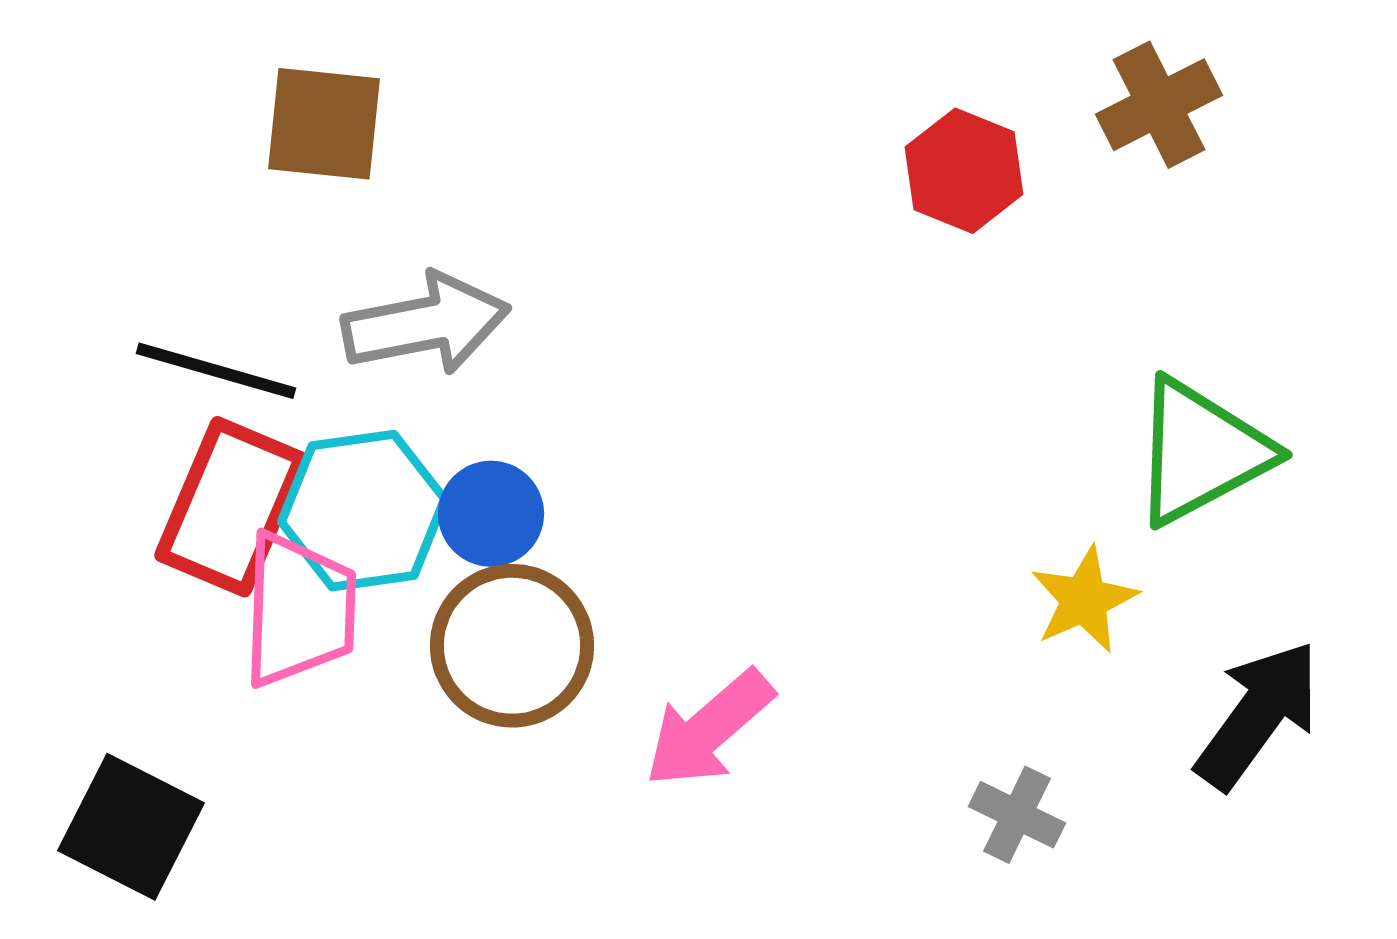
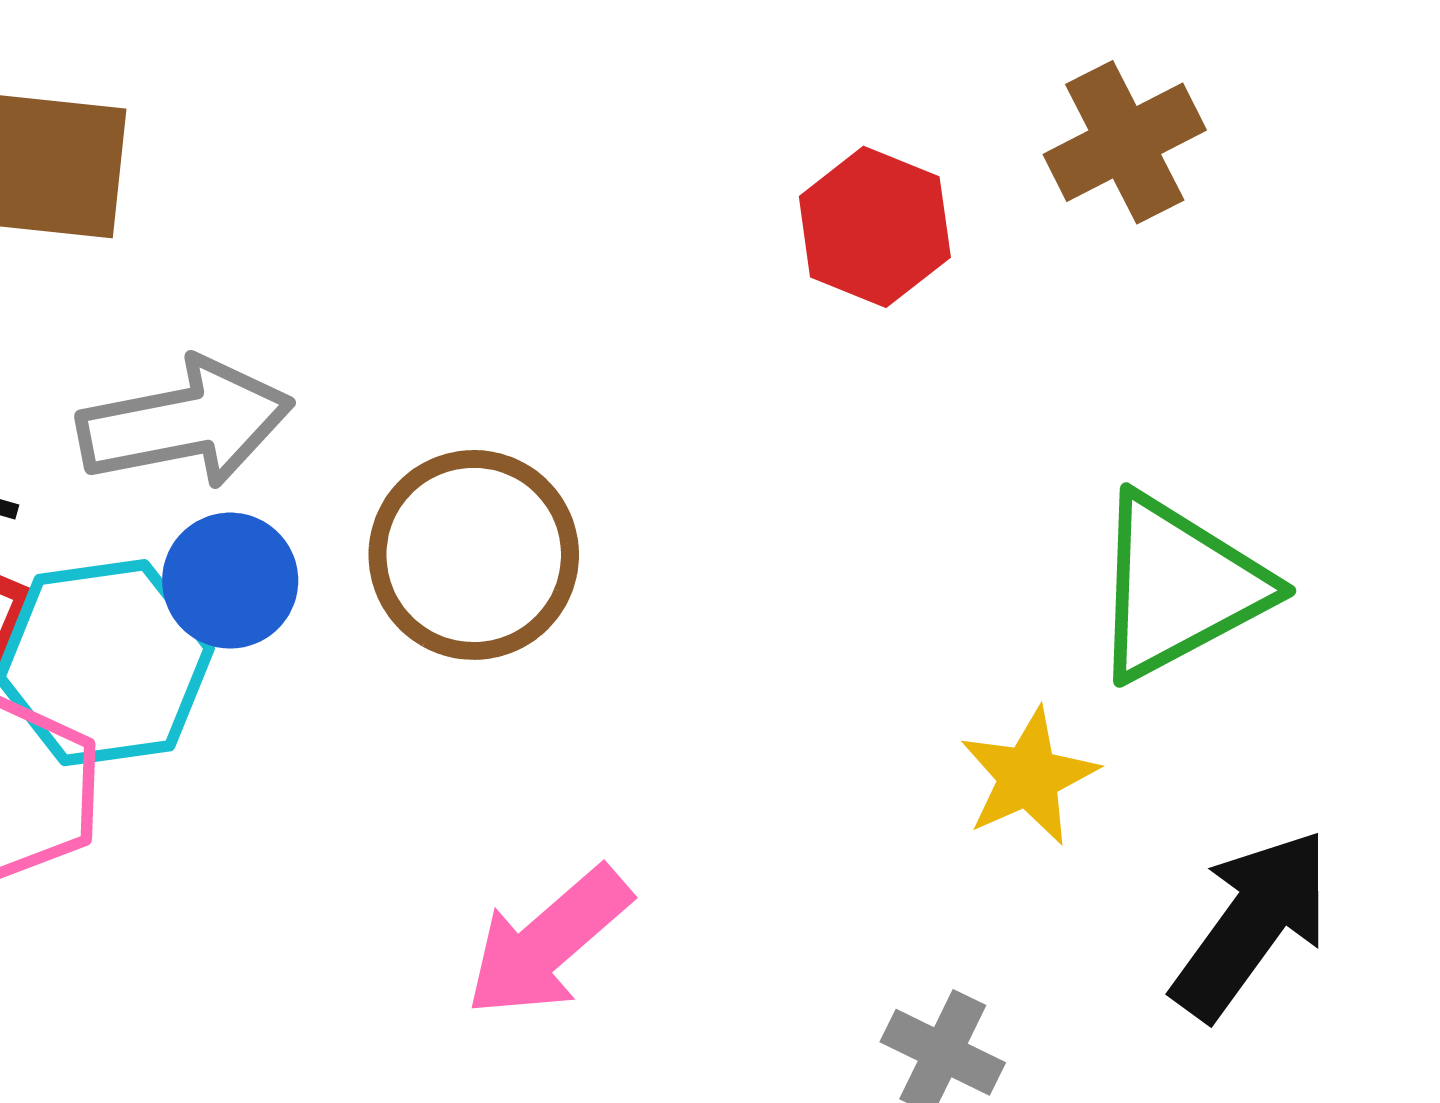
blue circle: (491, 514) -> (230, 581), moved
brown circle: (512, 646) -> (474, 555), moved

